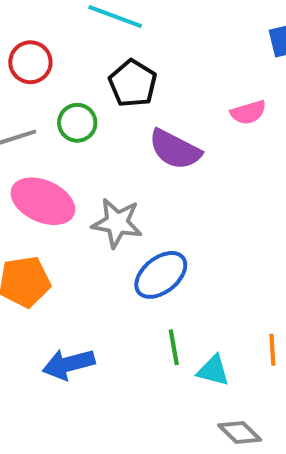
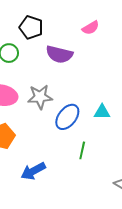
green line: (174, 347) -> (82, 150), turned 36
cyan triangle: (213, 371) -> (102, 112), moved

